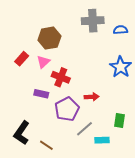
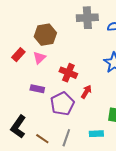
red cross: (61, 77) -> (68, 73), moved
red arrow: (92, 97) -> (86, 92), turned -56
gray line: (84, 129) -> (66, 138), moved, turned -30

